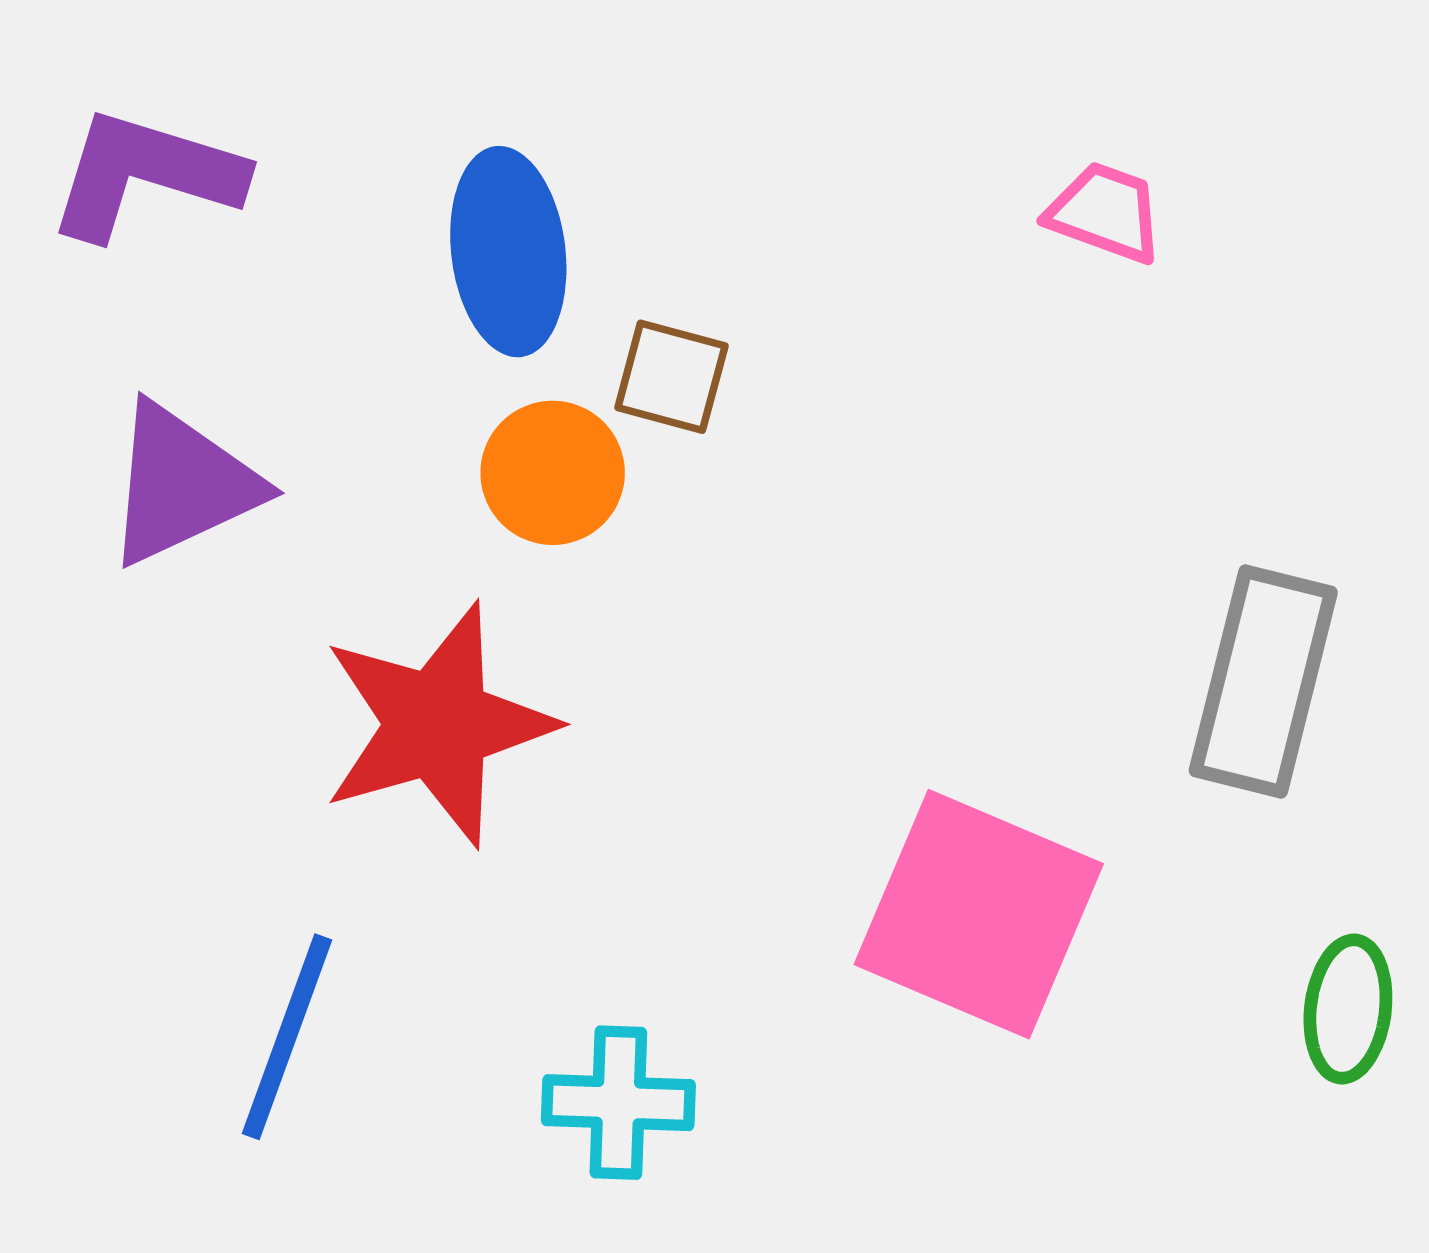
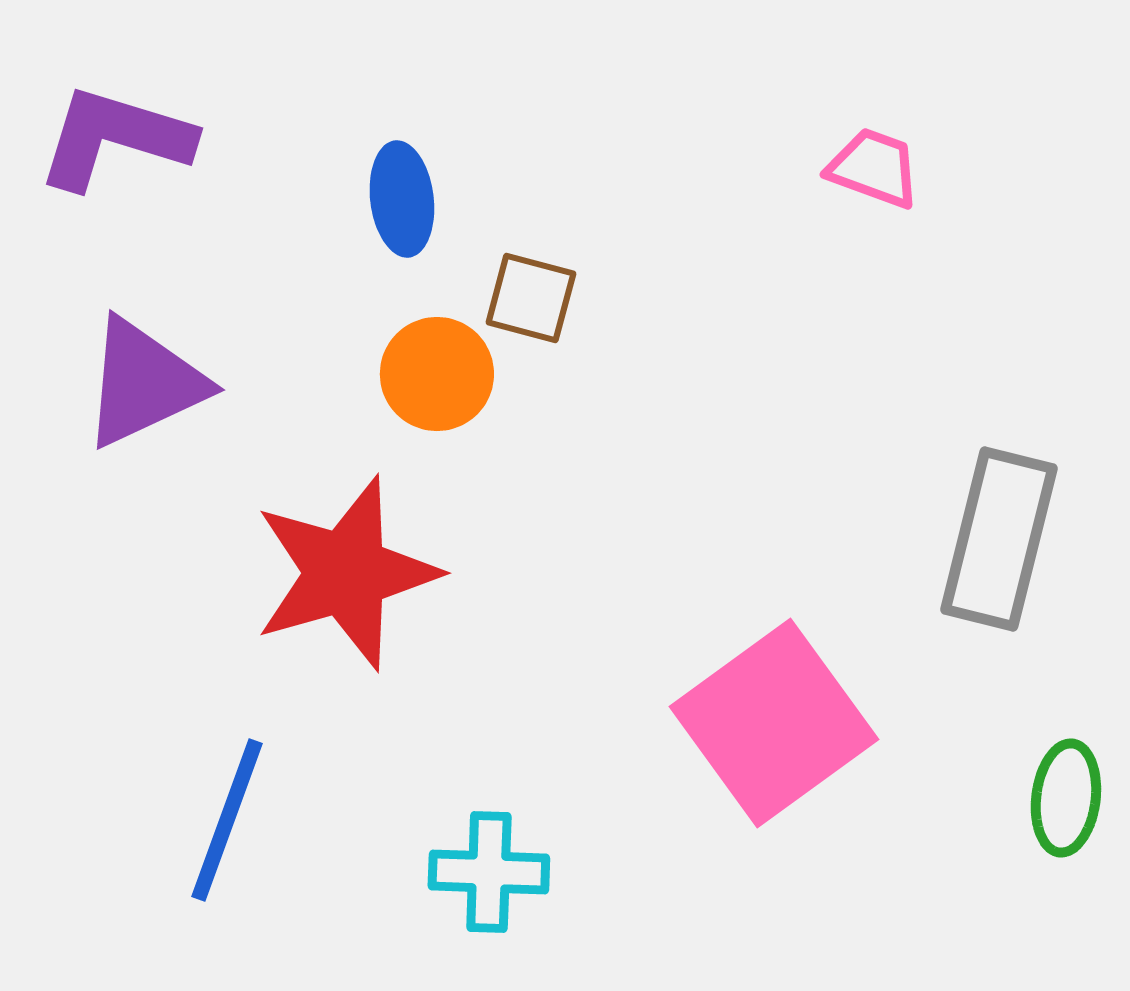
blue ellipse: (508, 252) -> (402, 199), size x0.7
pink square: (979, 914) -> (774, 723), turned 31

